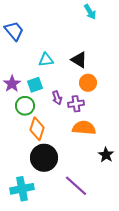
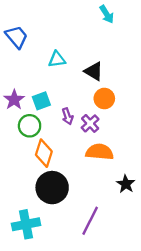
cyan triangle: (46, 60) -> (57, 59), moved
purple cross: (76, 104) -> (90, 123), turned -35
purple line: (76, 186) -> (90, 221), turned 75

